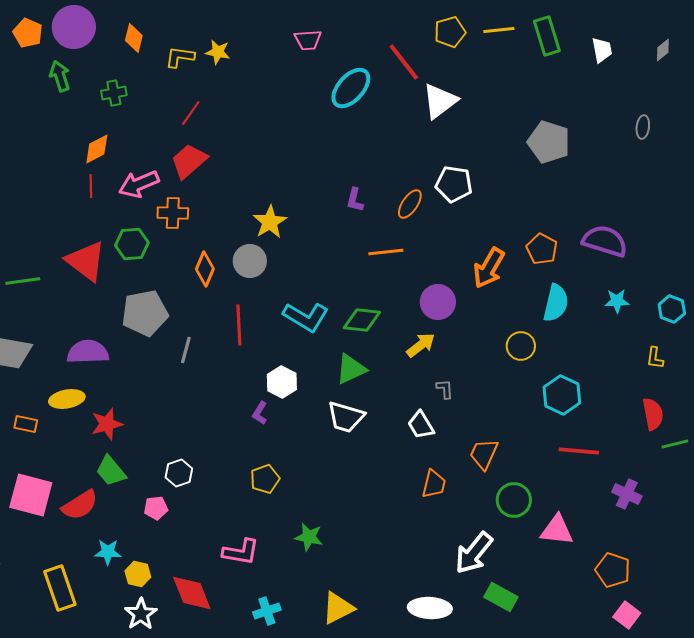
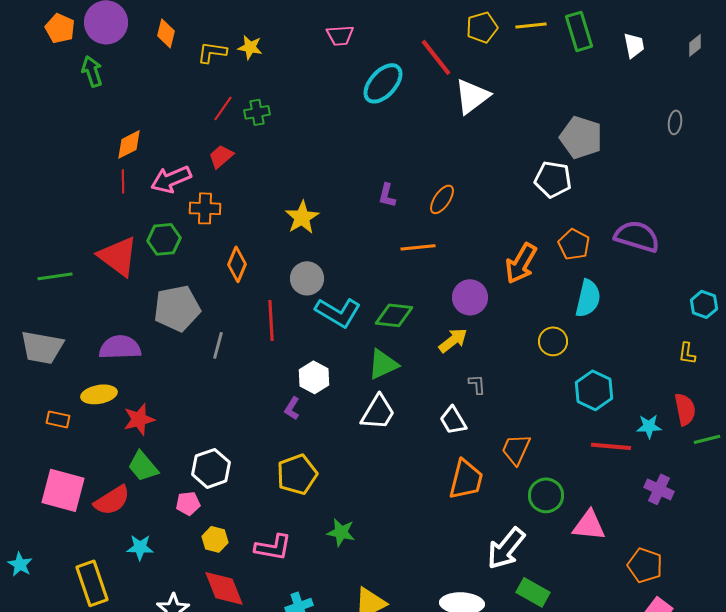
green cross: (114, 93) -> (257, 112), moved
red trapezoid: (189, 161) -> (221, 156), size x0.7
white pentagon: (454, 184) -> (553, 179), moved
gray circle: (250, 261) -> (307, 278), moved
cyan star: (617, 301) -> (649, 426), moved
white trapezoid: (346, 417) -> (378, 412), turned -75
white hexagon: (179, 473) -> (211, 468), size x1.4
yellow pentagon: (265, 479) -> (297, 474), size x1.4
orange trapezoid: (434, 484) -> (466, 479), size x1.4
yellow hexagon: (138, 574) -> (215, 539), moved

